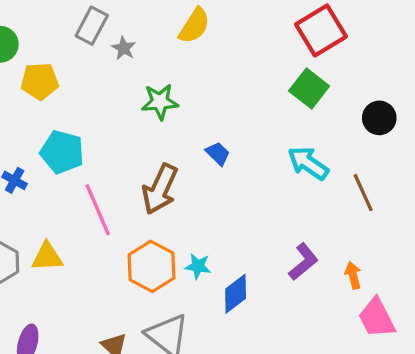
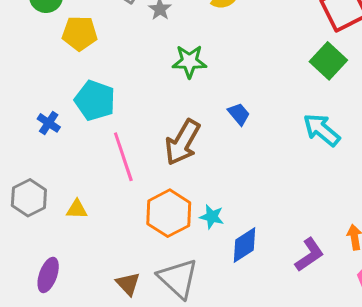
yellow triangle: (47, 257) -> (77, 209), moved, size x0.7
purple L-shape: (303, 262) -> (309, 255), moved

